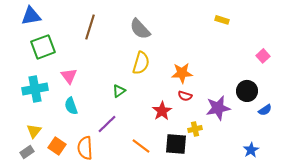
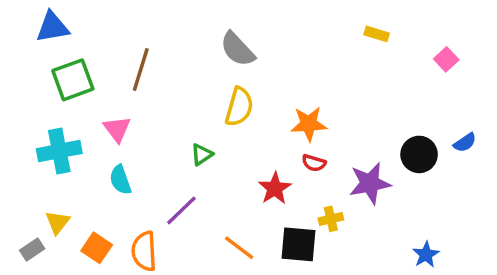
brown line: (90, 27) -> (141, 70), moved
pink square: (263, 56) -> (446, 59), moved
blue semicircle: (265, 110) -> (465, 143), moved
gray rectangle: (27, 152) -> (32, 249), moved

